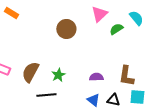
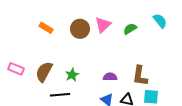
orange rectangle: (11, 13) -> (46, 28), moved
pink triangle: (99, 14) -> (103, 25), moved
cyan semicircle: (136, 18) -> (160, 21), moved

